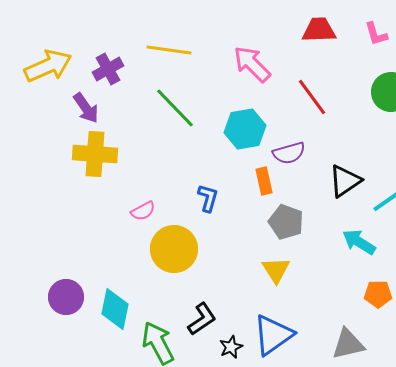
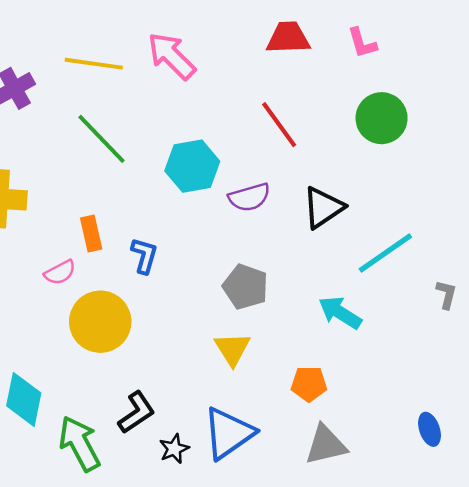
pink arrow: (252, 64) -> (172, 56), moved
orange rectangle: (264, 181) -> (91, 234), moved
black triangle: (345, 181) -> (323, 208), moved
orange pentagon: (378, 294) -> (309, 384), moved

